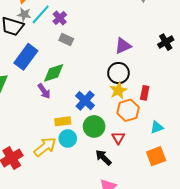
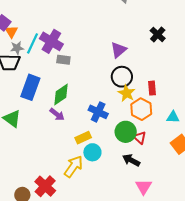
purple cross: (60, 18) -> (51, 41), size x1.6
green circle: (94, 126) -> (126, 132), moved
cyan triangle: (157, 127) -> (173, 117), turned 40

